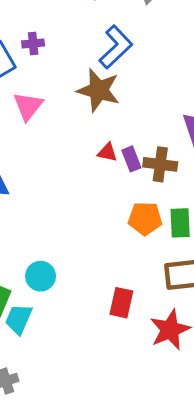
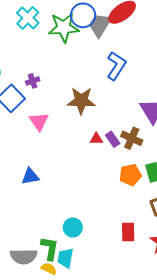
blue L-shape: (116, 47) -> (116, 66), moved
brown cross: (160, 164) -> (132, 138), turned 30

